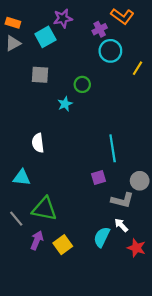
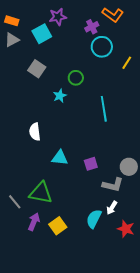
gray square: (40, 75) -> (37, 69), turned 30
cyan line: (113, 148) -> (104, 109), moved
cyan triangle: (22, 178) -> (60, 158), moved
white arrow: (121, 225) -> (112, 208), turned -104

